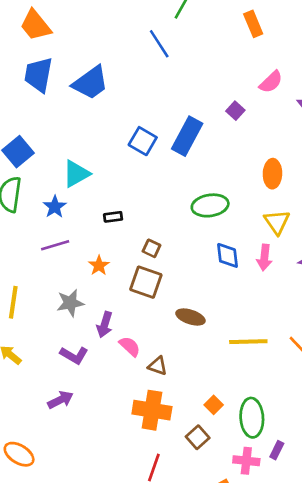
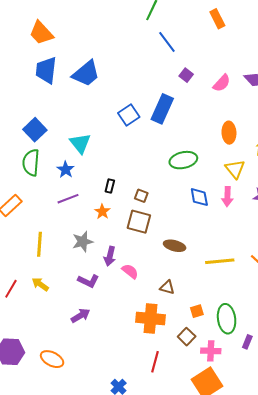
orange rectangle: (253, 24) -> (217, 19), moved
blue line: (159, 44) -> (167, 42), moved
pink semicircle: (271, 82) -> (222, 83), moved
purple square: (235, 111) -> (186, 75), moved
blue square: (143, 141) -> (129, 115), turned 30
cyan triangle: (76, 174) -> (80, 143), turned -35
black rectangle: (113, 217) -> (110, 186), moved, turned -64
brown triangle: (158, 366) -> (167, 287), moved
orange square: (214, 405) -> (197, 311), turned 32
pink cross: (246, 461) -> (211, 351), moved

